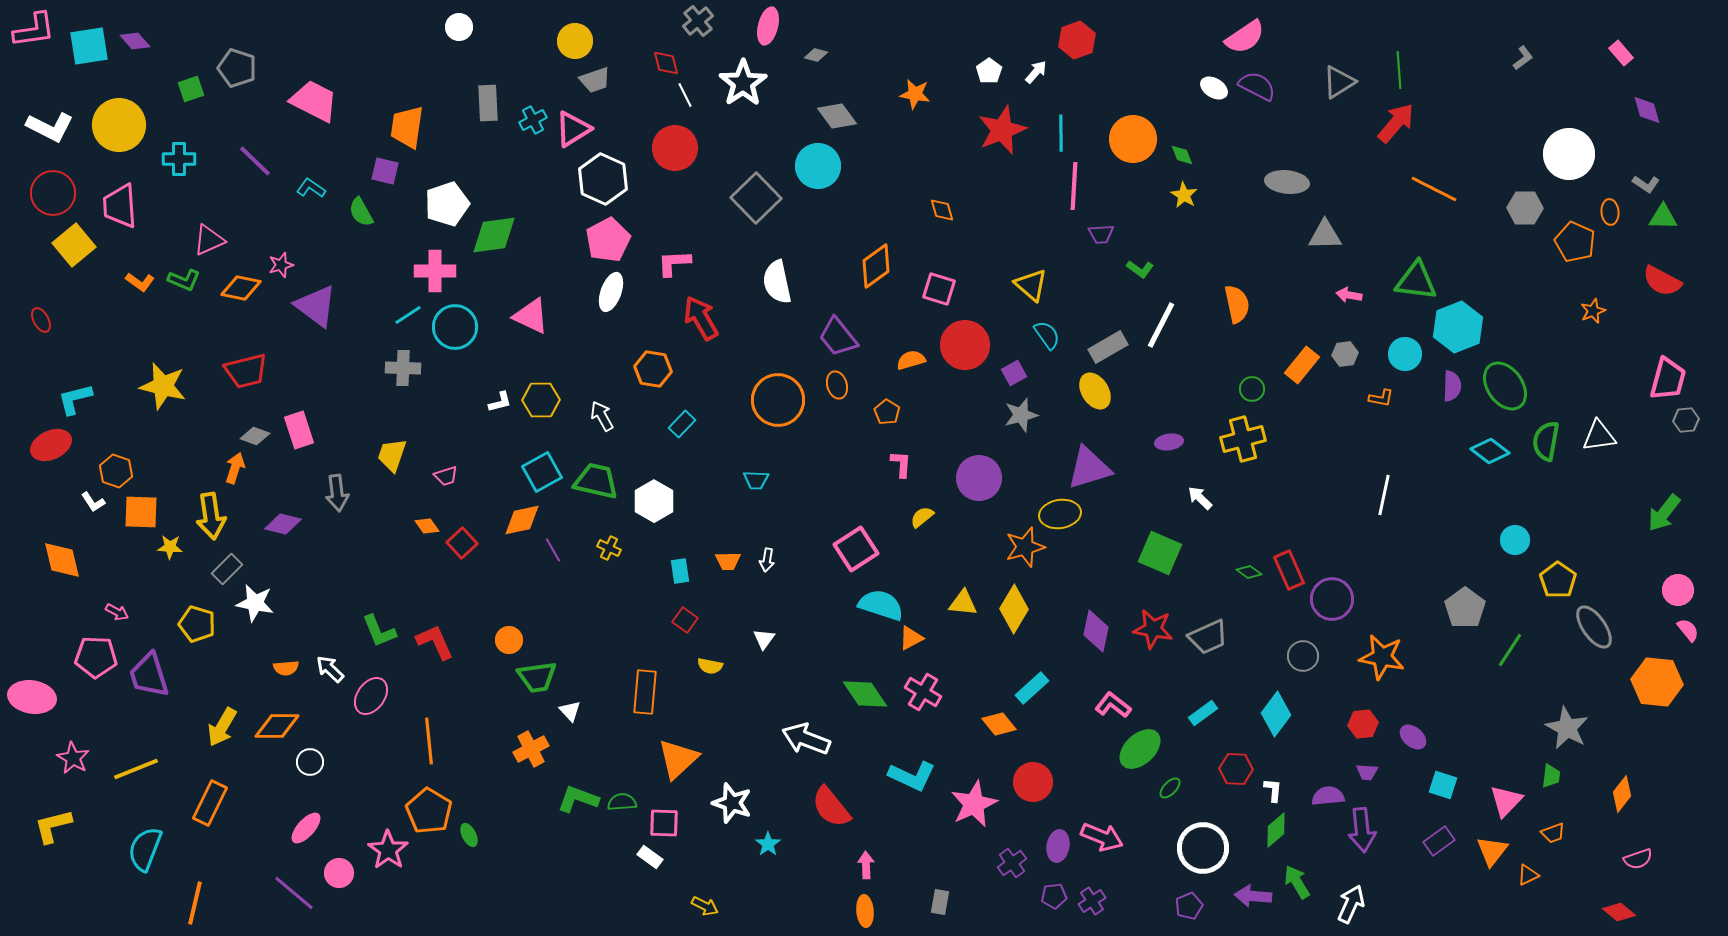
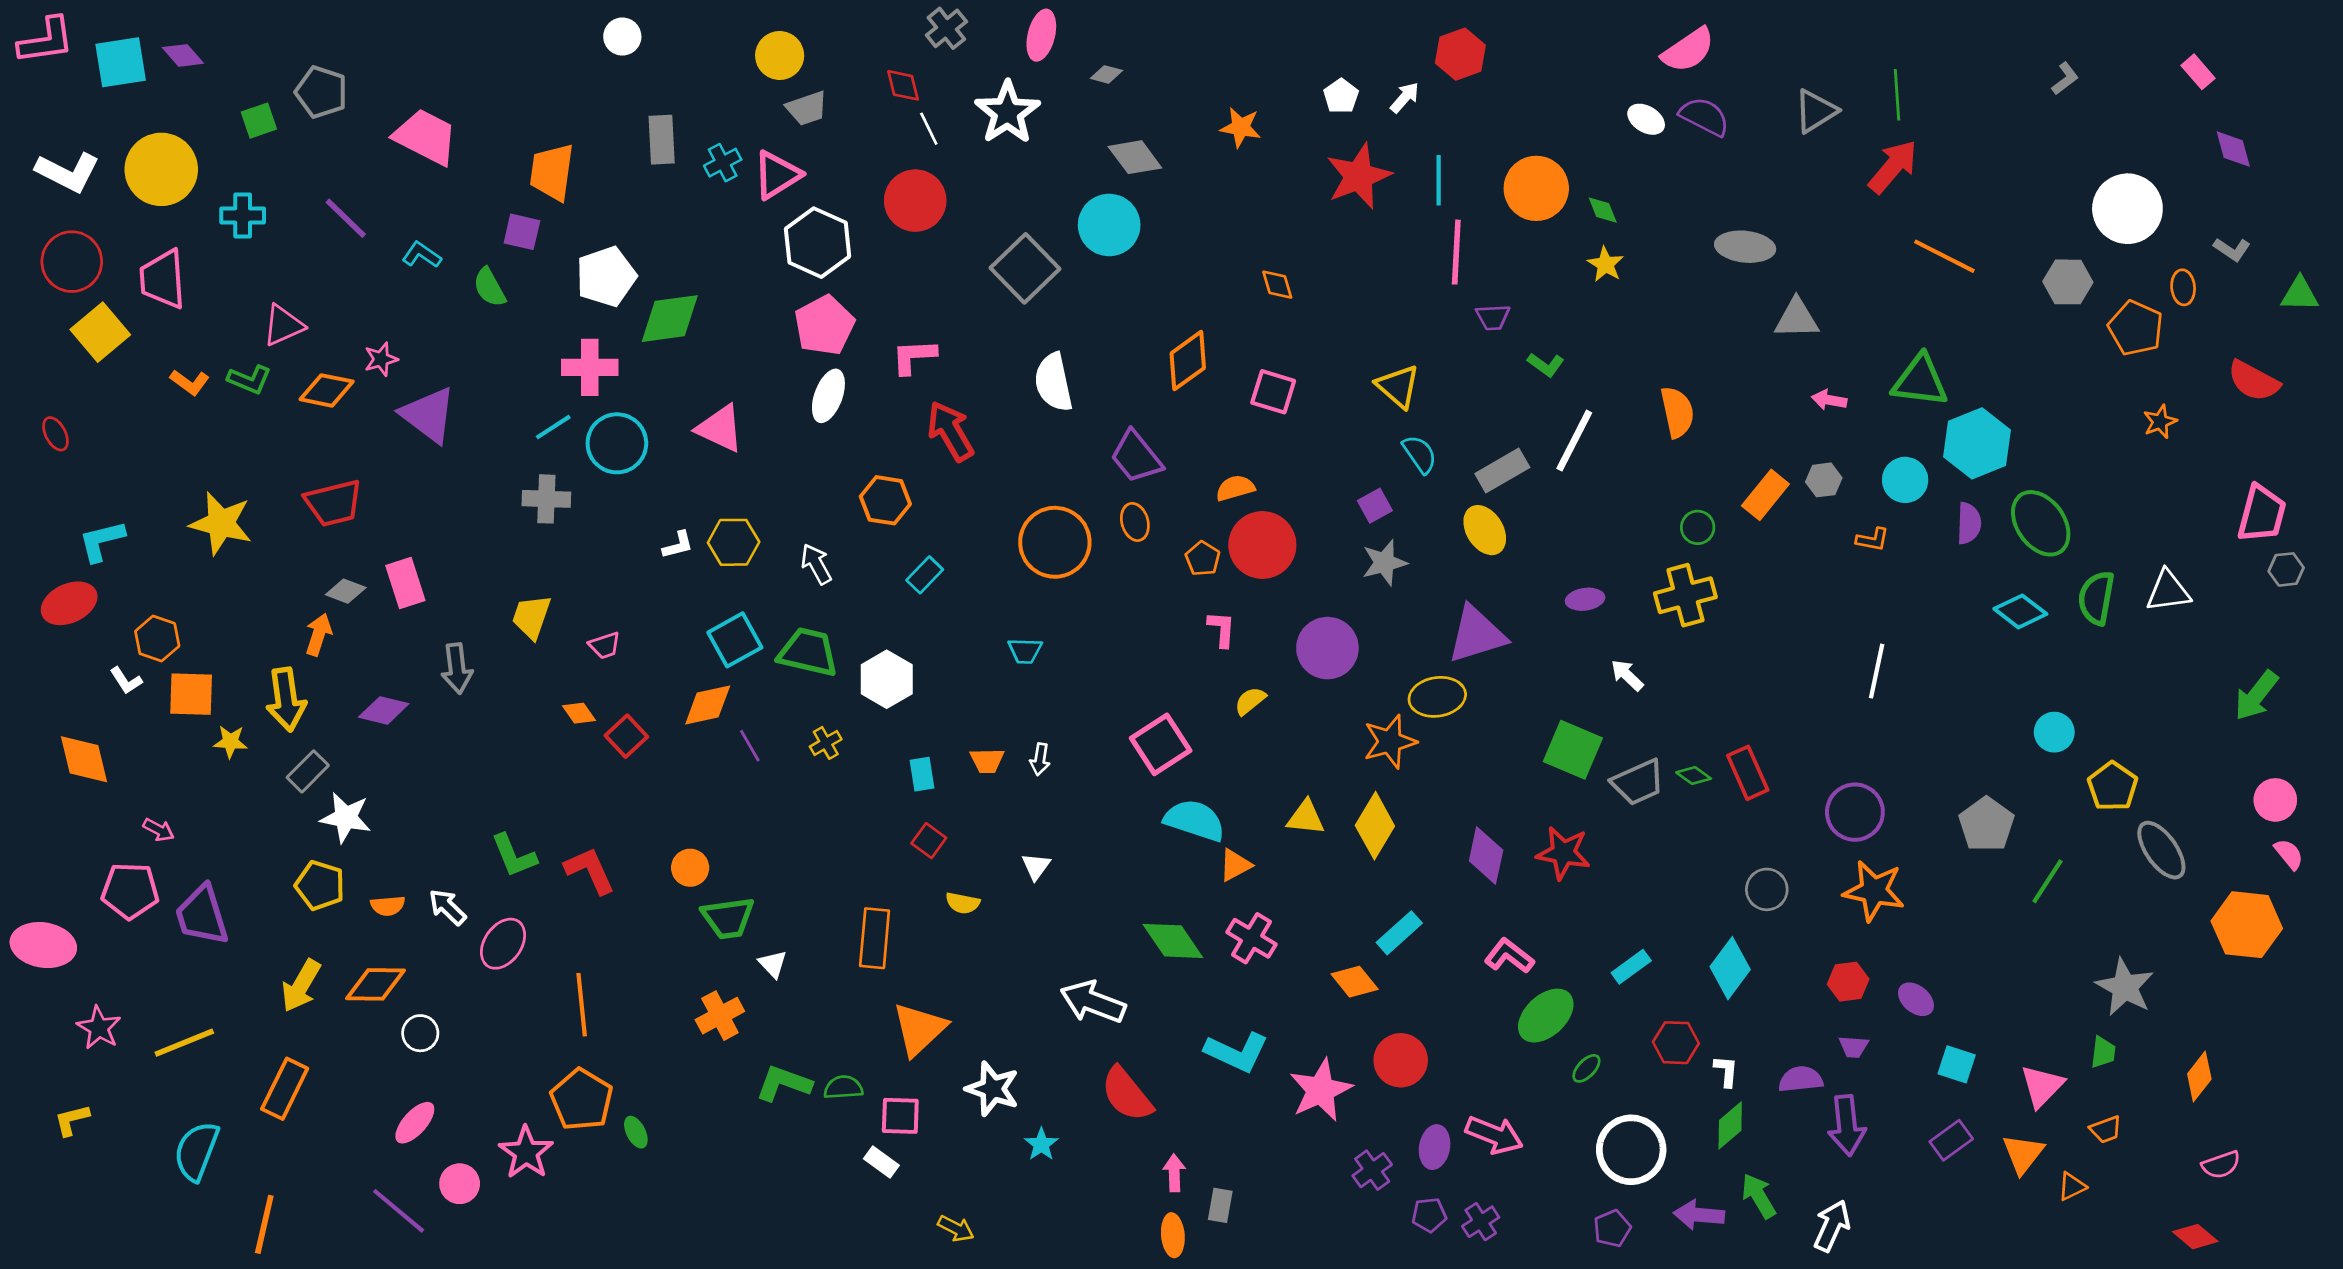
green triangle: (1663, 217) -> (2300, 294), moved
red circle: (965, 345) -> (1262, 545), moved
yellow cross: (609, 548) -> (826, 743), turned 35
purple circle: (1332, 599) -> (1855, 812), moved
yellow pentagon: (197, 624) -> (320, 885), moved
gray trapezoid: (1208, 637) -> (1638, 782), moved
yellow L-shape: (53, 826) -> (72, 1120), size x0.7
gray rectangle: (940, 902) -> (1220, 1205), moved

